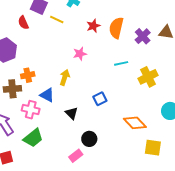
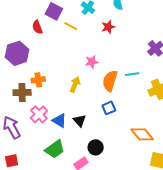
red star: (93, 26) -> (108, 27), moved
orange semicircle: (116, 28) -> (110, 81), moved
blue triangle: (47, 95) -> (59, 121), moved
pink cross: (31, 110) -> (39, 114), turned 30
green trapezoid: (33, 138) -> (55, 149), moved

